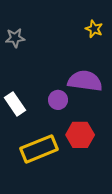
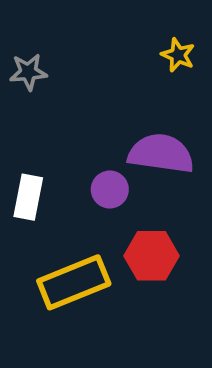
white rectangle: (15, 104) -> (28, 197), turned 45

